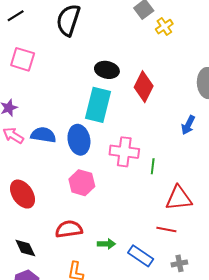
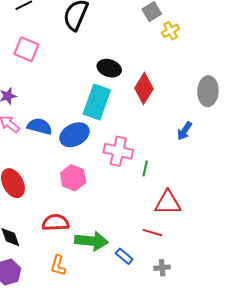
blue ellipse: (79, 140) -> (74, 135), turned 68
green arrow: (106, 244) -> (91, 241), size x1.8
blue rectangle: (141, 256) -> (124, 256), size x0.7

